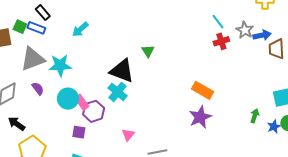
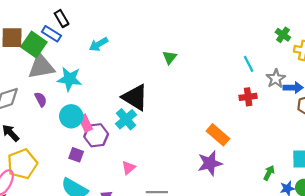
green square: (20, 27) -> (34, 44), moved, size x1.6
red cross: (221, 41) -> (248, 97), moved
green triangle: (148, 51) -> (170, 57), moved

